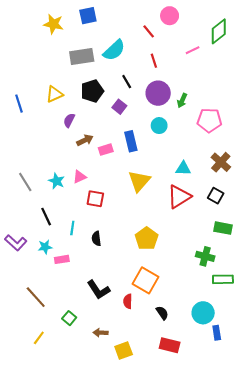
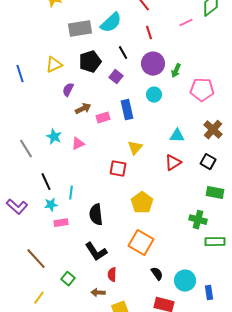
cyan star: (57, 181) -> (54, 137), moved
yellow triangle: (139, 181) -> (135, 148), size x0.7
red triangle: (179, 197) -> (173, 163), size x0.7
red square: (95, 199) -> (118, 169), moved
black semicircle: (96, 239) -> (96, 215), moved, size x1.5
cyan star: (45, 247) -> (51, 205), moved
red semicircle: (128, 301) -> (112, 275), moved
cyan circle: (203, 313) -> (185, 281), moved

